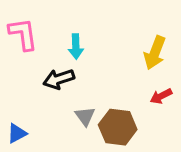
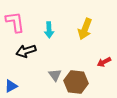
yellow arrow: (155, 53) -> (85, 29), moved
black arrow: (59, 79) -> (26, 51), moved

